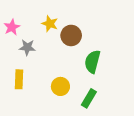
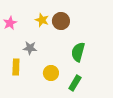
brown circle: (71, 35) -> (61, 21), moved
gray star: (27, 47) -> (30, 48), moved

